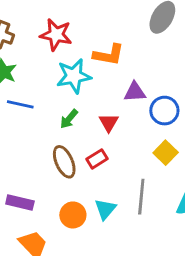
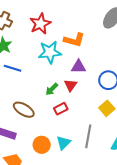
red star: (56, 35) -> (40, 24), turned 30
purple triangle: (135, 92) -> (79, 67), moved
green arrow: (69, 119) -> (52, 89), moved
brown ellipse: (64, 162) -> (24, 110), moved, turned -40

